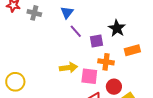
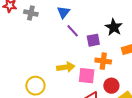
yellow circle: (15, 82) -> (35, 86), moved

